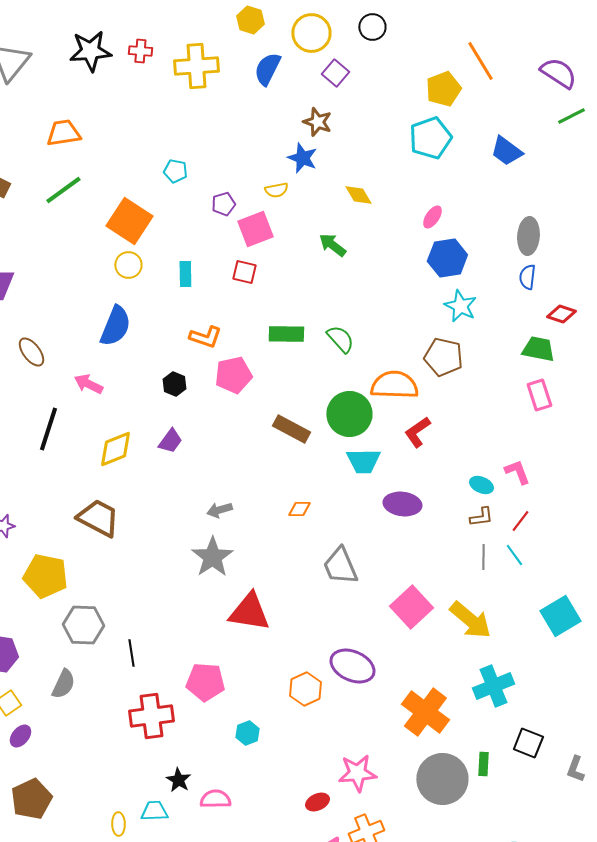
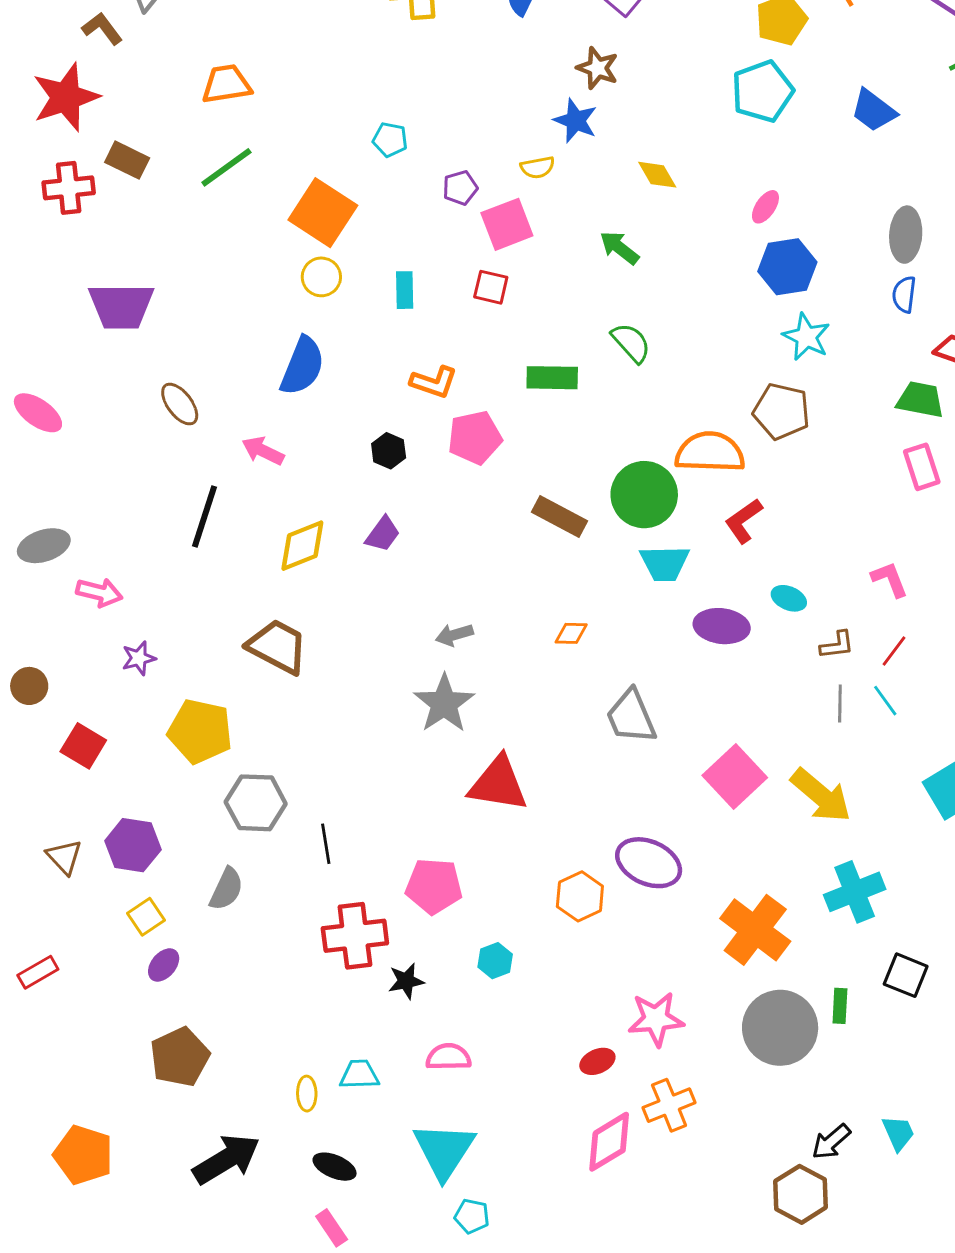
green semicircle: (340, 339) -> (631, 343), moved
cyan ellipse: (481, 485) -> (789, 598), moved
black star: (178, 780) -> (406, 981), moved, turned 30

